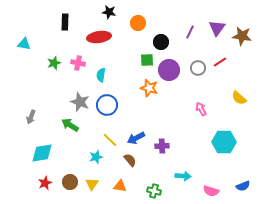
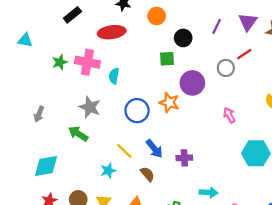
black rectangle: (65, 22) -> (72, 15), turned 49
red line: (220, 62) -> (244, 54), moved
pink cross: (78, 63) -> (87, 62), size x1.5
purple circle: (169, 70) -> (192, 83), moved
orange star: (149, 88) -> (169, 103), moved
blue circle: (107, 105) -> (137, 111), moved
gray arrow: (31, 117) -> (39, 114), moved
blue arrow: (136, 138) -> (154, 149), turned -102

